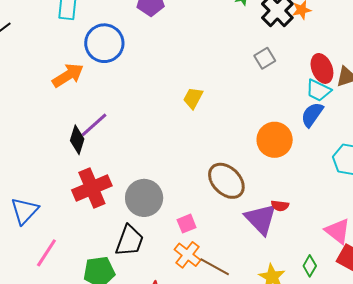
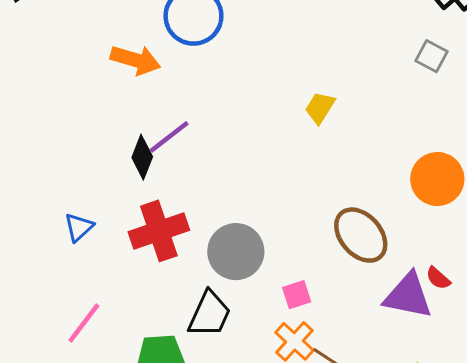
gray square: (265, 58) -> (431, 56), turned -35
orange arrow: (68, 75) -> (135, 60), turned 44
red semicircle: (280, 206) -> (438, 278), turned 30
blue triangle: (25, 211) -> (79, 227), moved, size x0.7
purple triangle: (261, 219) -> (408, 296), turned -39

